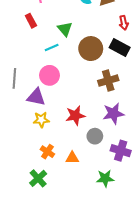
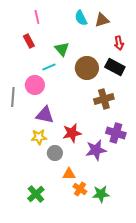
pink circle: (49, 75) -> (35, 85), moved
purple triangle: (36, 97) -> (45, 115), moved
purple star: (113, 113) -> (96, 150), moved
gray circle: (95, 136) -> (55, 153), moved
purple cross: (121, 151) -> (116, 133), moved
orange cross: (47, 152) -> (80, 189), moved

